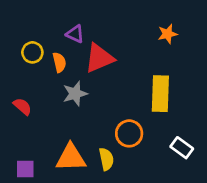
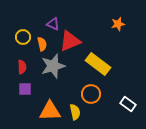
gray star: (75, 94) -> (53, 66), size x1.4
yellow rectangle: (160, 94) -> (98, 64), moved, turned -55
red semicircle: (22, 106) -> (22, 67), moved, turned 48
purple square: (25, 169) -> (25, 89), moved

